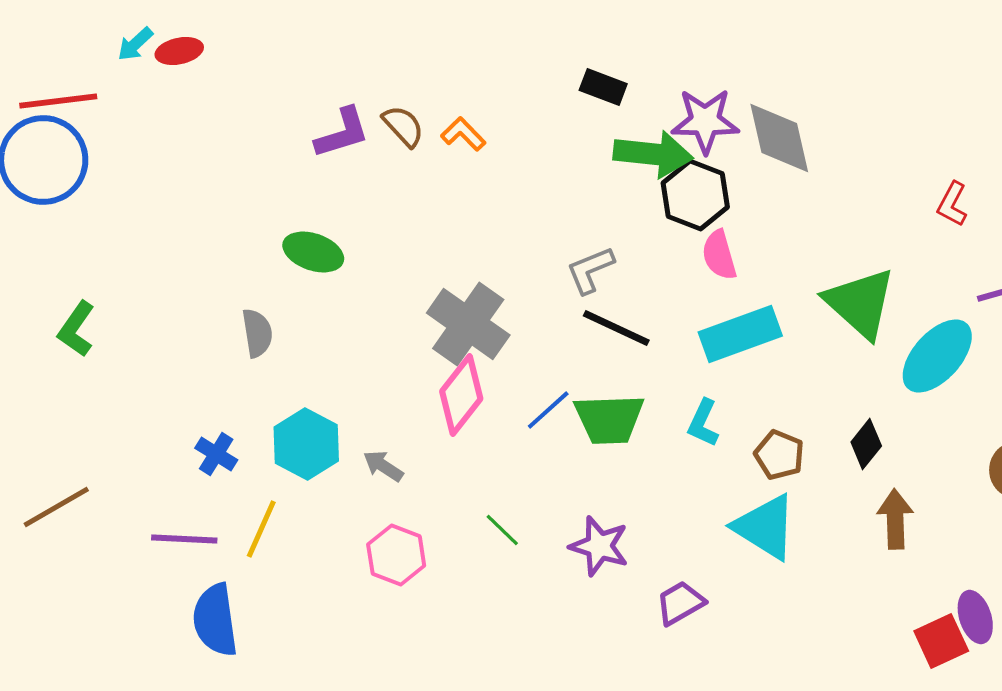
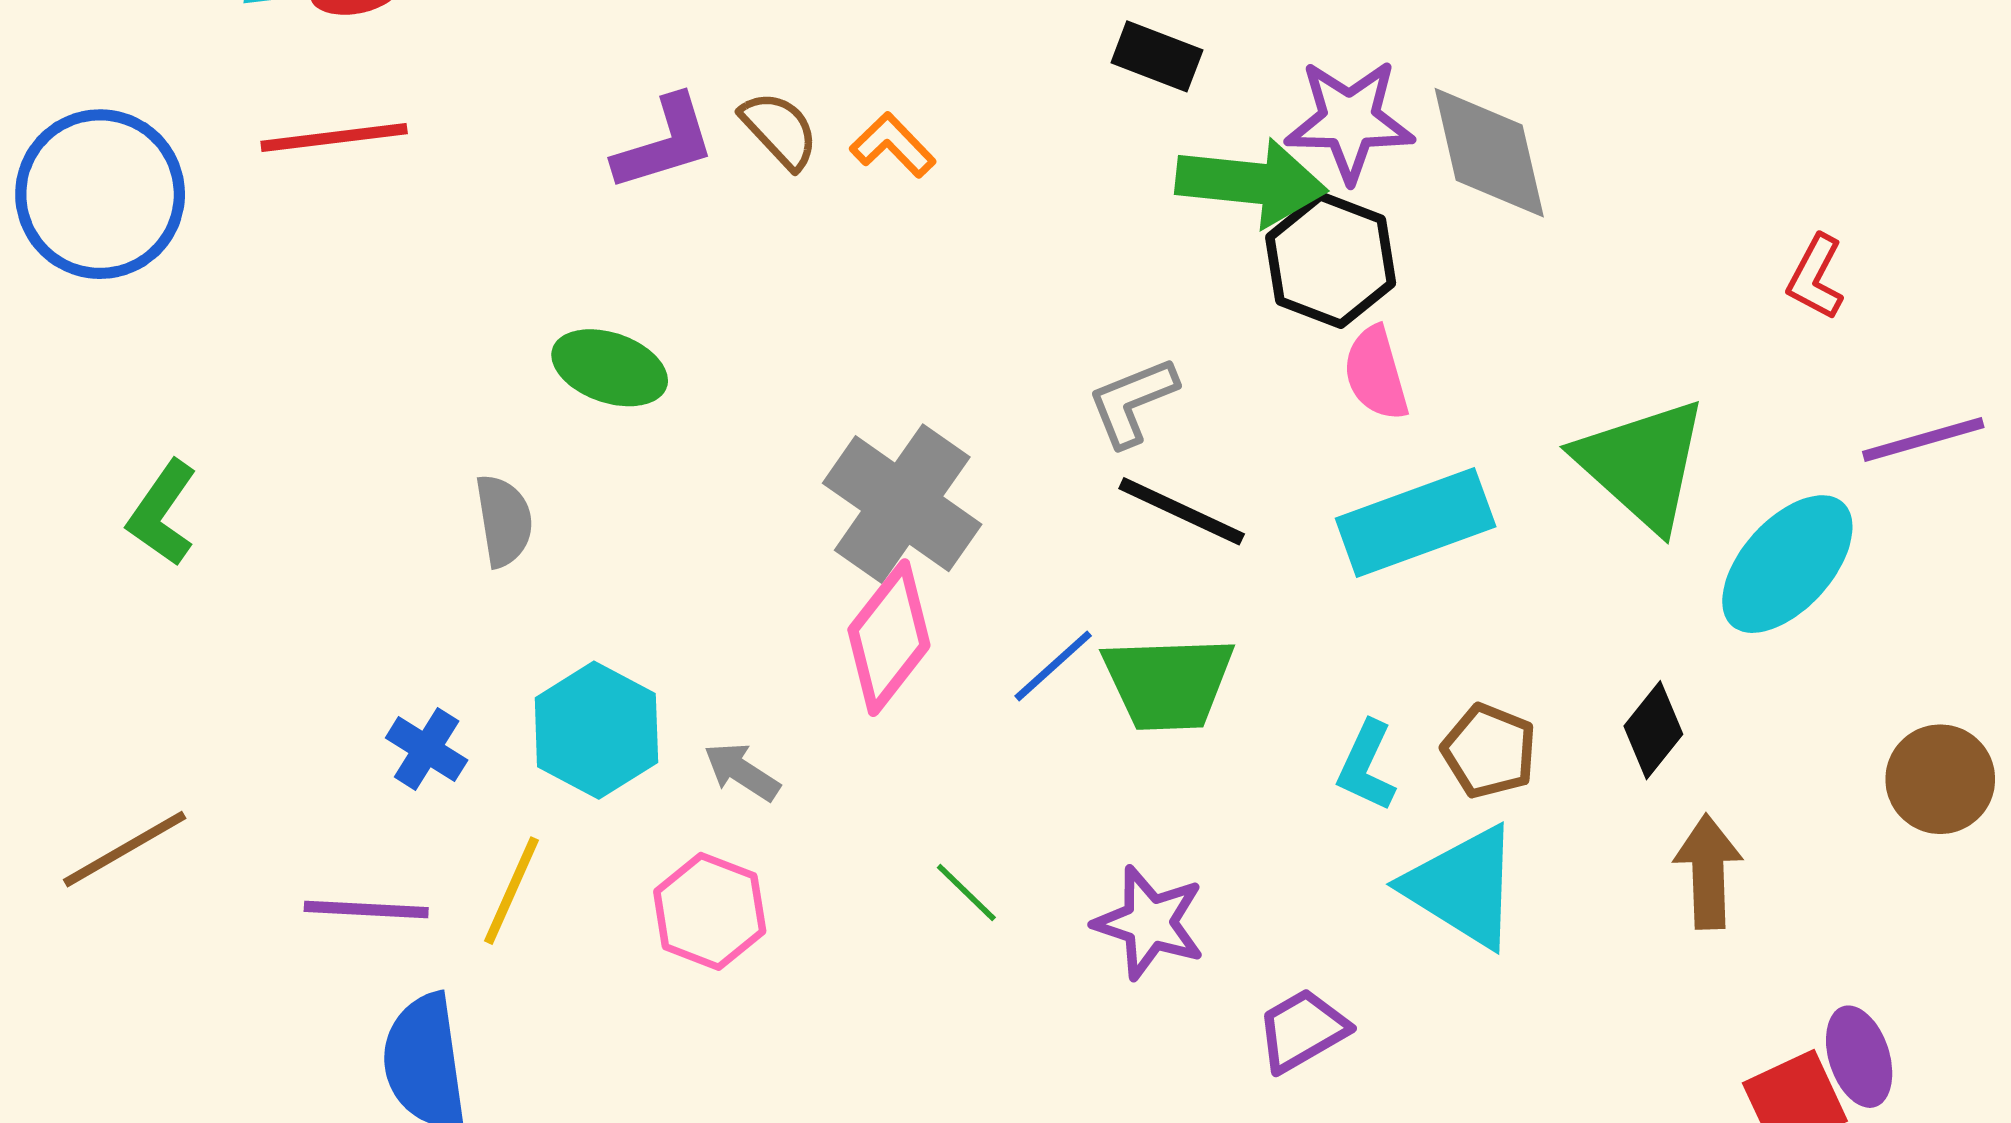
red line: (58, 101) -> (334, 137), moved
cyan L-shape: (703, 423) -> (1366, 766), moved
pink hexagon: (396, 555) -> (710, 911), moved

